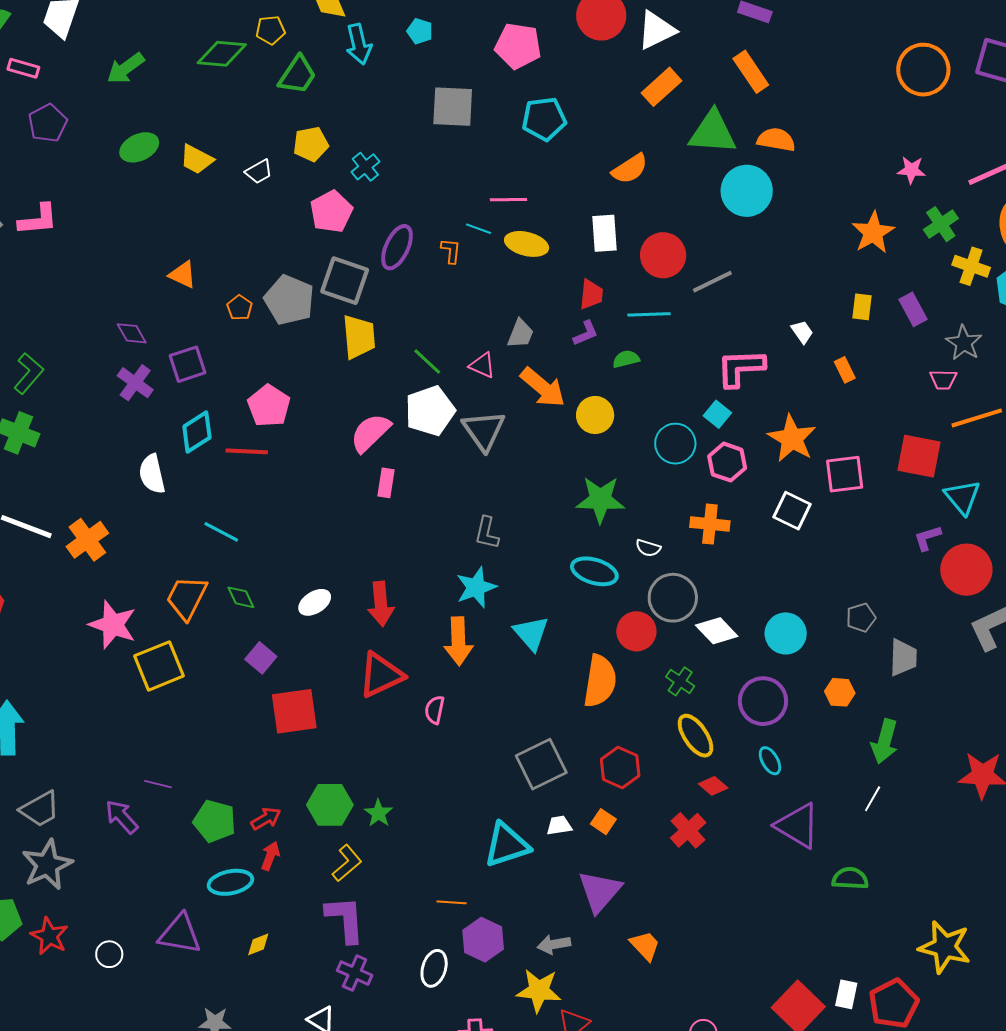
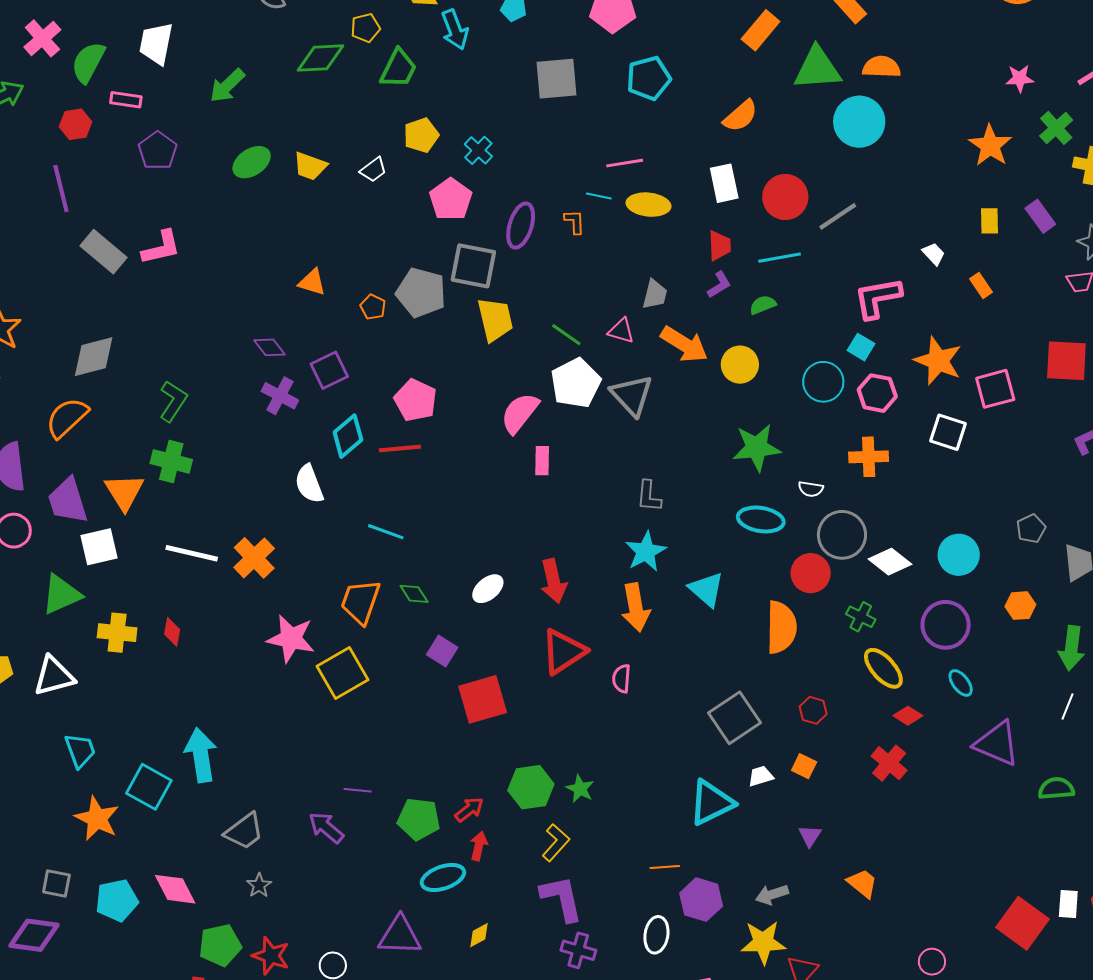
red hexagon: (620, 768) -> (813, 710), size x0.7
gray star: (47, 865) -> (259, 885), size x0.5
purple triangle: (600, 891) -> (810, 836), size x0.5

